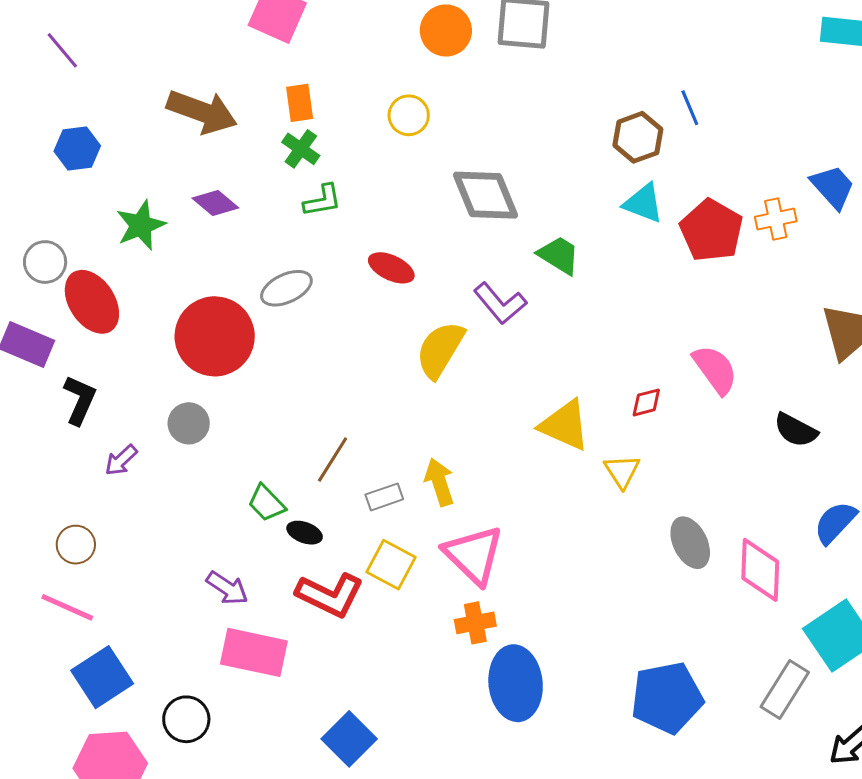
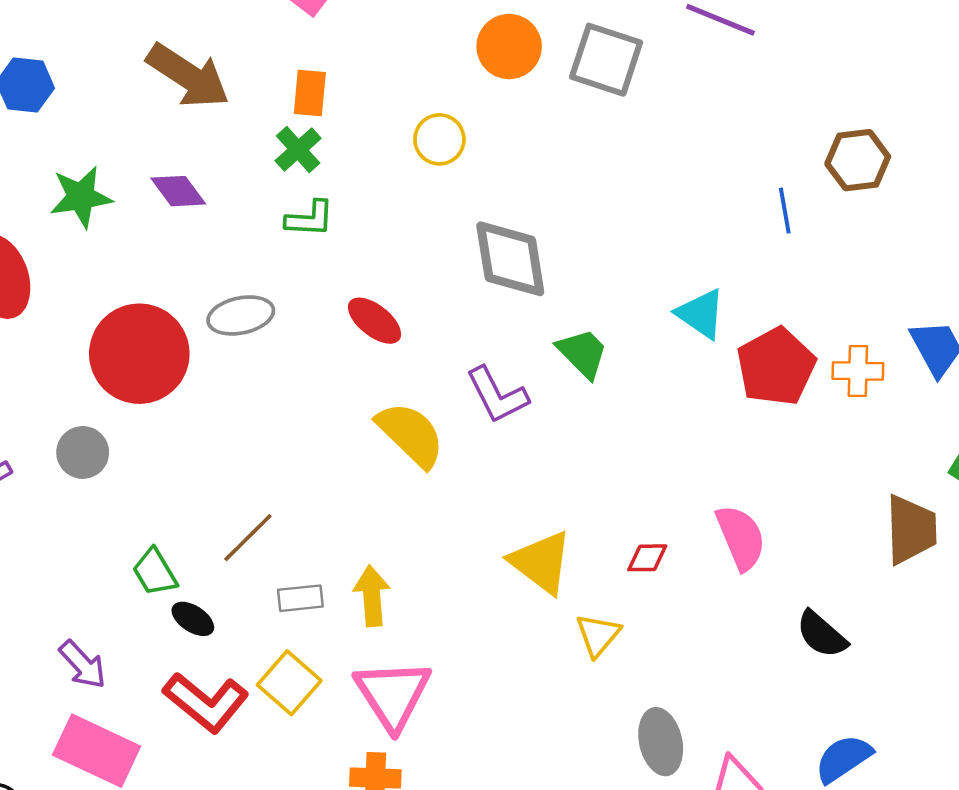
brown hexagon: (638, 137) -> (858, 160), moved
yellow semicircle: (440, 350) -> (411, 434), turned 90

